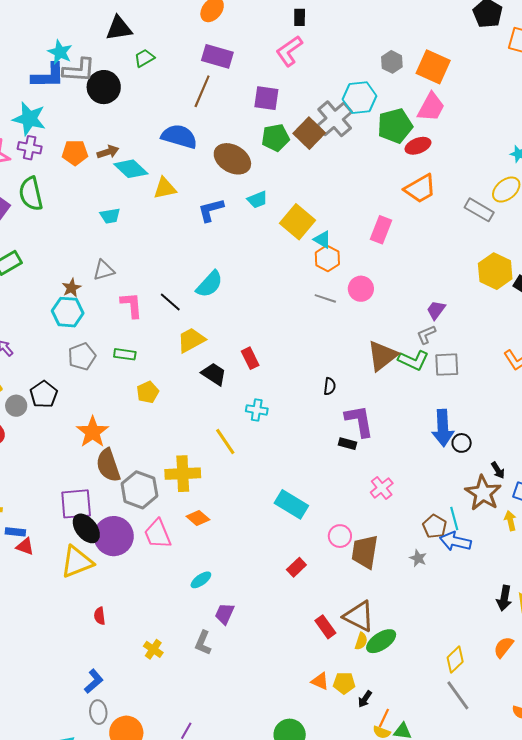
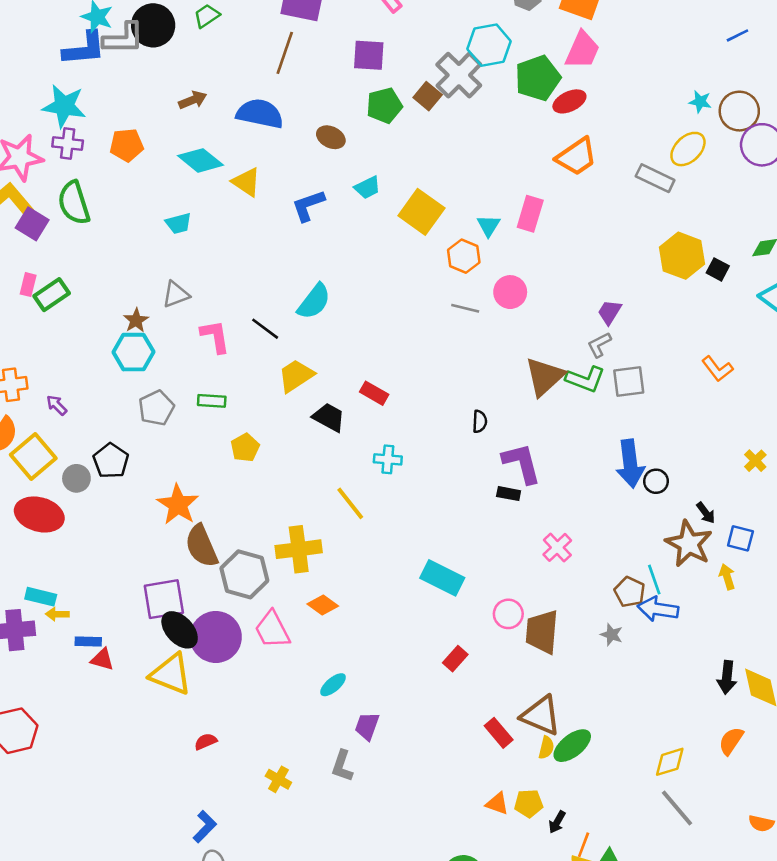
black circle: (104, 87) -> (153, 25), moved
brown square: (309, 133) -> (428, 96), size x0.7
brown arrow: (108, 152) -> (193, 100), moved
brown ellipse: (232, 159) -> (331, 137), size x0.6
yellow triangle: (165, 188) -> (246, 182), turned 50
cyan triangle: (322, 240) -> (489, 226), moved, turned 36
red rectangle: (250, 358) -> (374, 393), turned -30
yellow triangle: (77, 562) -> (171, 674), turned 48
red semicircle: (100, 616) -> (206, 742), turned 78
yellow diamond: (455, 660) -> (670, 762), turned 32

